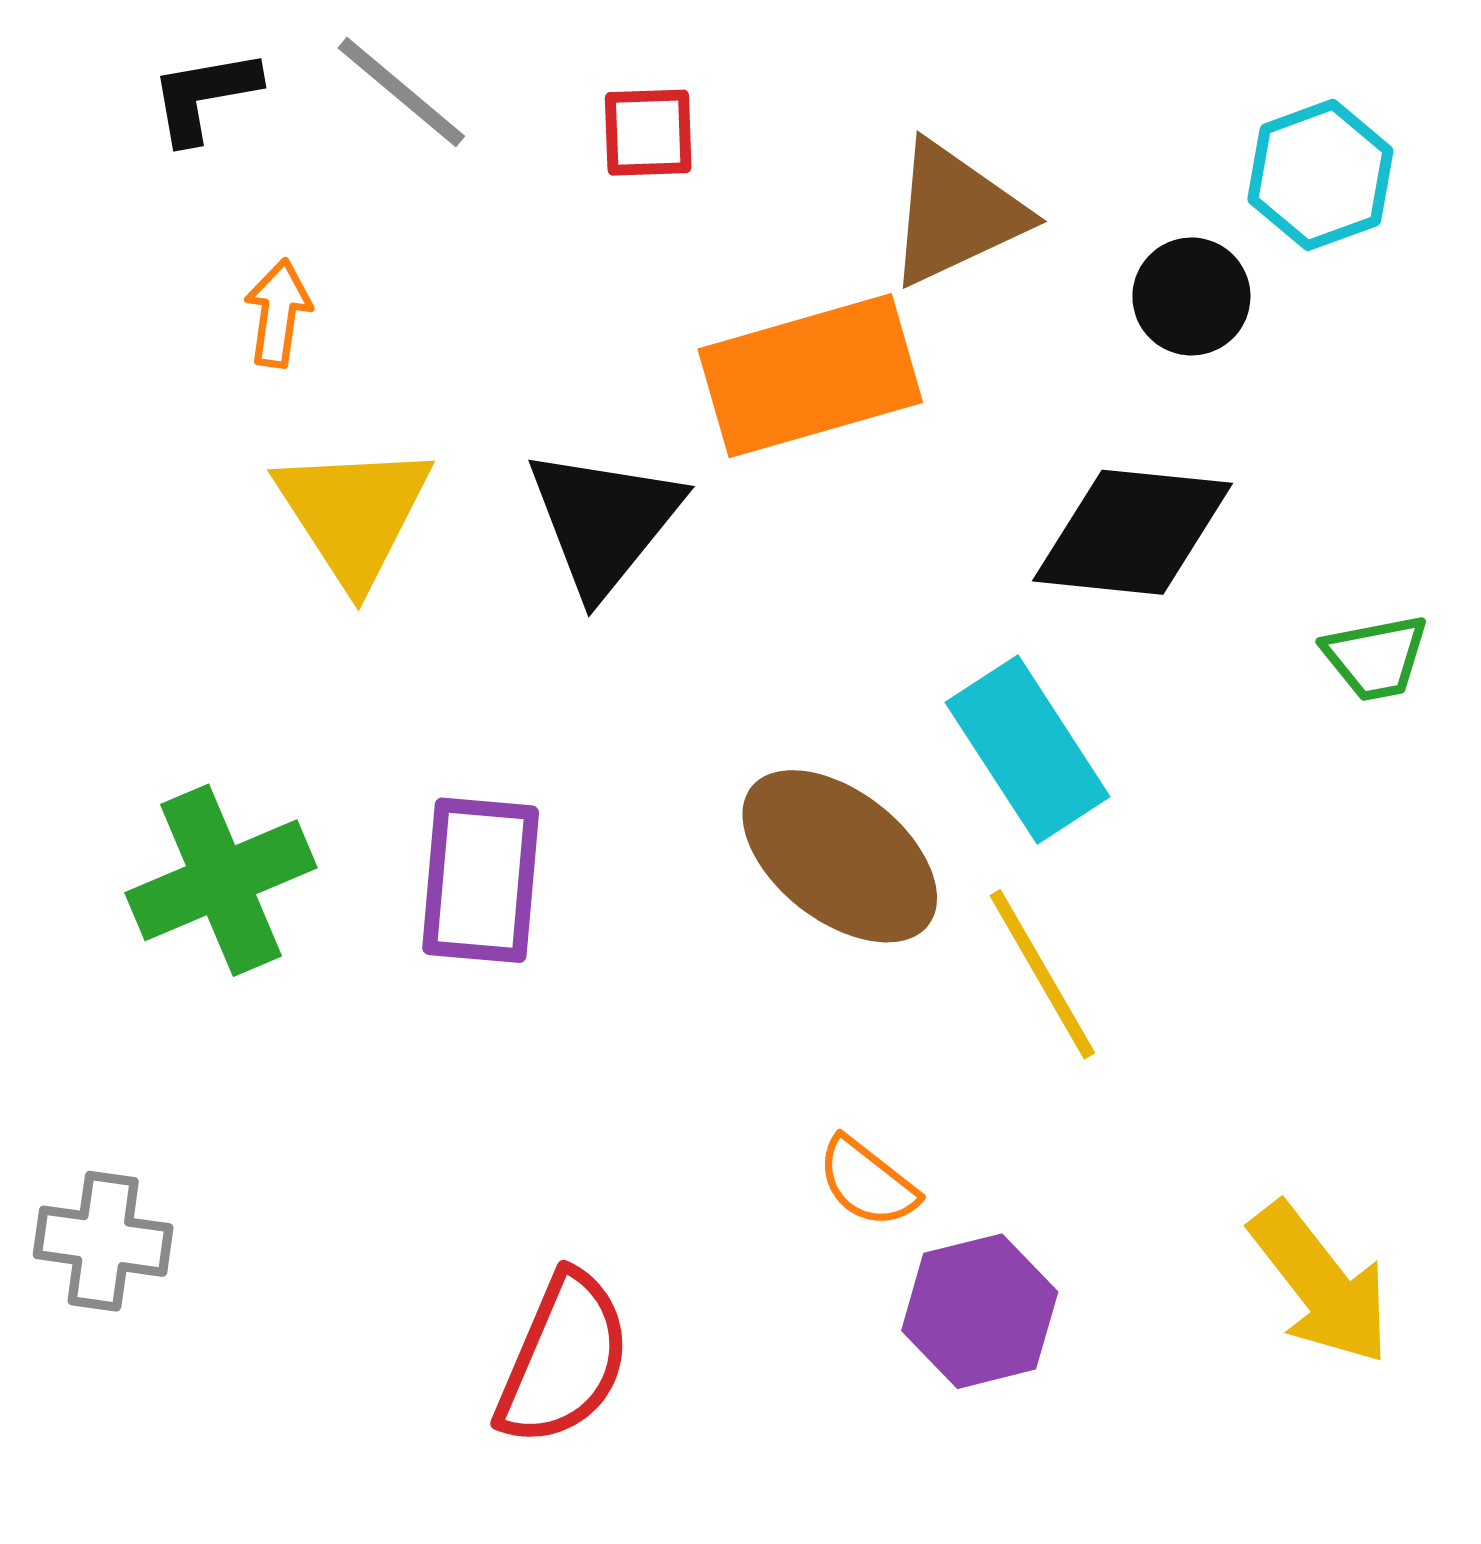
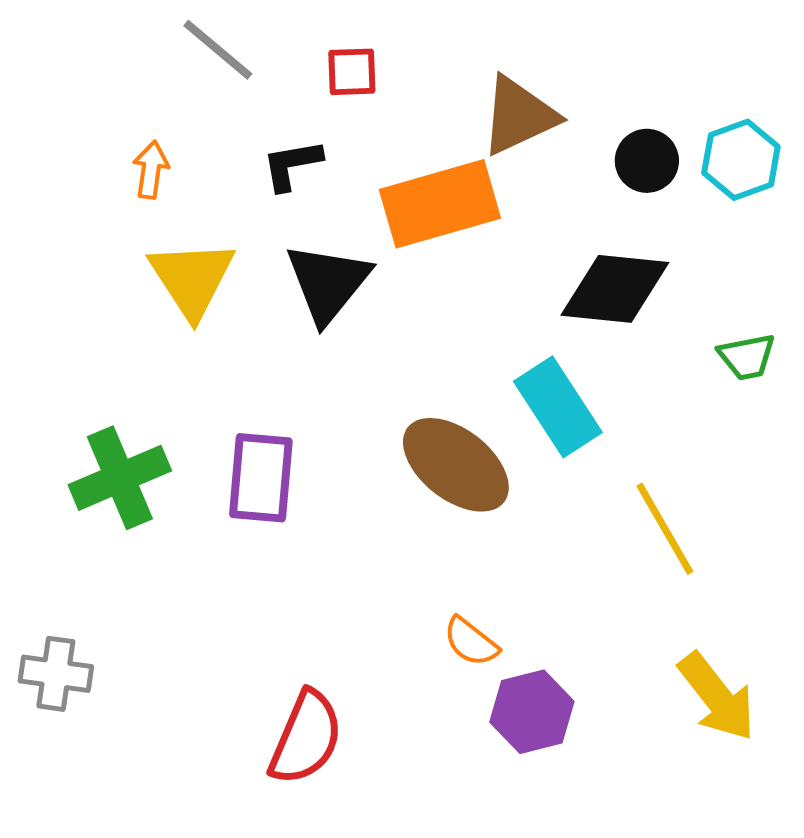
black L-shape: (204, 96) -> (292, 165), moved
cyan hexagon: (1320, 175) -> (741, 160), moved
yellow line: (1042, 974) -> (665, 529), moved

